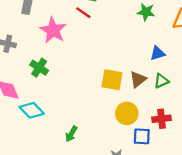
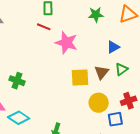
pink star: (53, 30) -> (66, 43), moved

